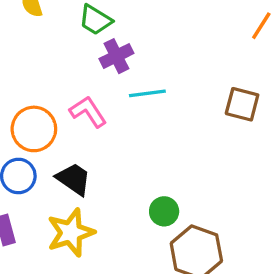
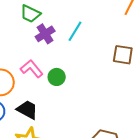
cyan line: (147, 93) -> (75, 31), moved, turned -45
green circle: (164, 211) -> (57, 77), moved

